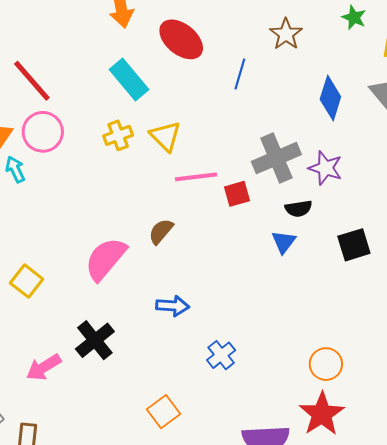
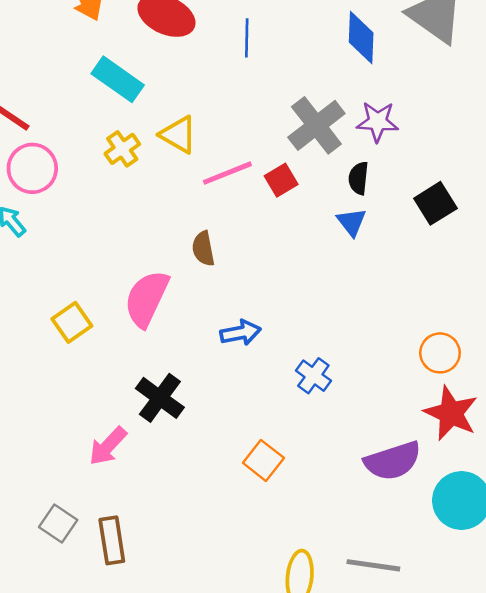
black semicircle: (299, 209) -> (359, 178), turned 120
brown semicircle: (161, 231) -> (203, 249), turned -36
yellow square: (27, 281) -> (72, 322), moved, turned 32

